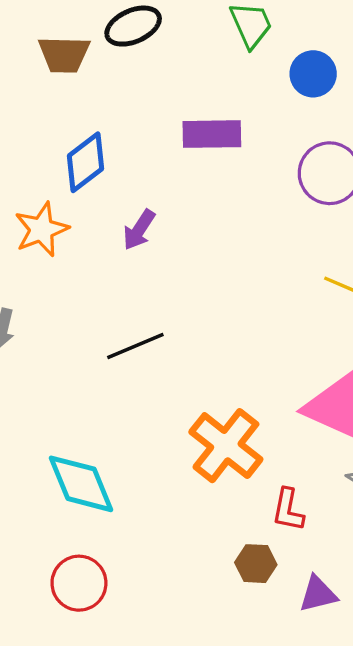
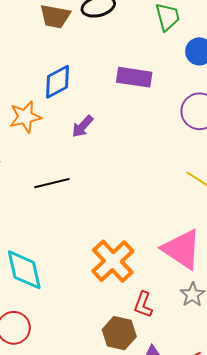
black line: (135, 346) -> (52, 183), moved
brown hexagon: (256, 564) -> (119, 333), size x1.4

